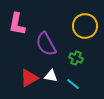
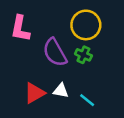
yellow circle: (85, 26) -> (86, 25), moved
green cross: (76, 58) -> (83, 55), moved

